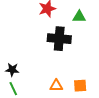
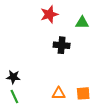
black cross: (59, 39) -> (62, 45), size x0.7

